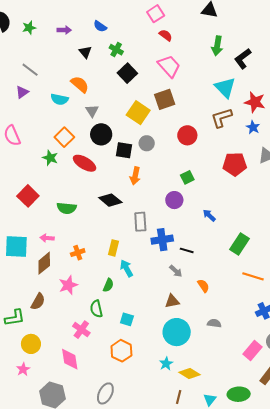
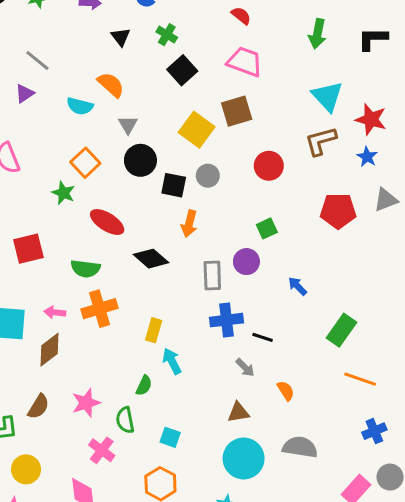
black L-shape: (243, 59) -> (373, 39), moved, turned 35
pink trapezoid: (169, 66) -> (245, 62), turned -30
red ellipse: (85, 163) -> (107, 222), moved
red square: (28, 196) -> (28, 249), turned 30
gray rectangle: (140, 222) -> (212, 276), moved
orange cross: (78, 253) -> (100, 309), moved, size x1.6
pink star: (68, 285) -> (86, 403), moved
gray semicircle: (214, 323) -> (300, 447), size x1.6

